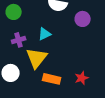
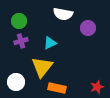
purple cross: (19, 40) -> (21, 41), moved
red star: (82, 78) -> (97, 87), moved

